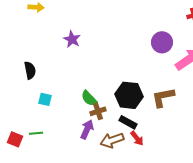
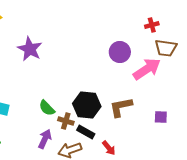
purple star: (72, 39) -> (30, 49), size x1.4
brown cross: (98, 111) -> (66, 121), moved, turned 35
red arrow: (137, 138) -> (109, 148), moved

